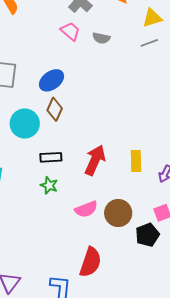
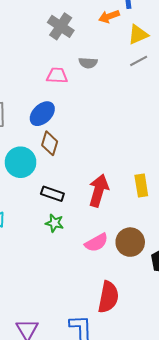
pink trapezoid: (70, 31) -> (57, 76), moved, turned -30
black rectangle: (51, 157) -> (52, 194), turned 30

